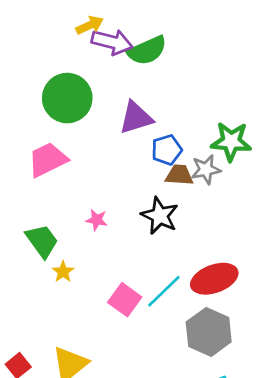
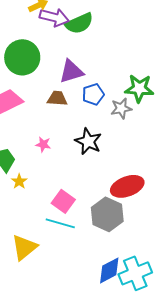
brown trapezoid: (179, 175) -> (57, 98), moved
cyan line: (164, 291) -> (60, 223), moved, turned 60
gray hexagon: (209, 332) -> (107, 214), moved

